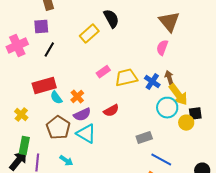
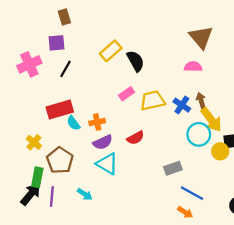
black semicircle: (111, 19) -> (136, 61), moved
pink semicircle: (162, 48) -> (193, 67), turned 70
orange cross: (77, 97) -> (97, 122), turned 32
brown pentagon: (58, 128) -> (60, 160), moved

